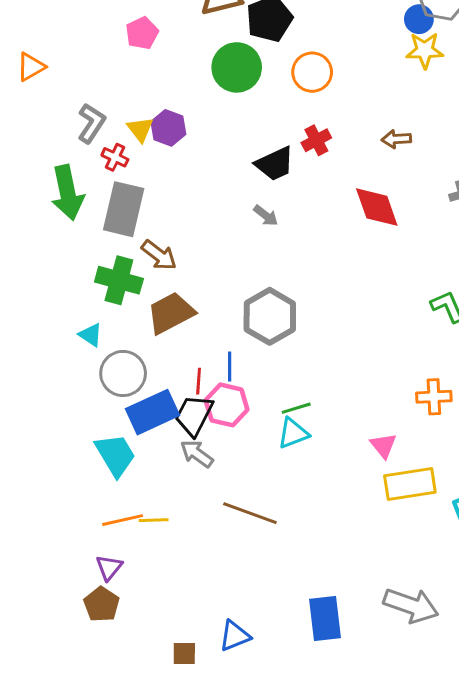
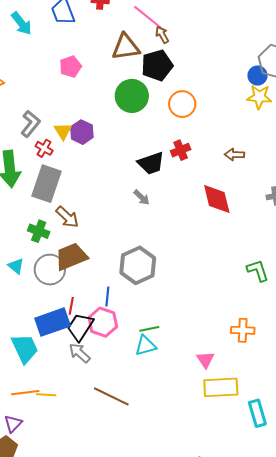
green cross: (119, 280) -> (39, 231), size x0.7
gray circle: (123, 373) -> (50, 270), moved
red line: (199, 381) -> (71, 306), moved

